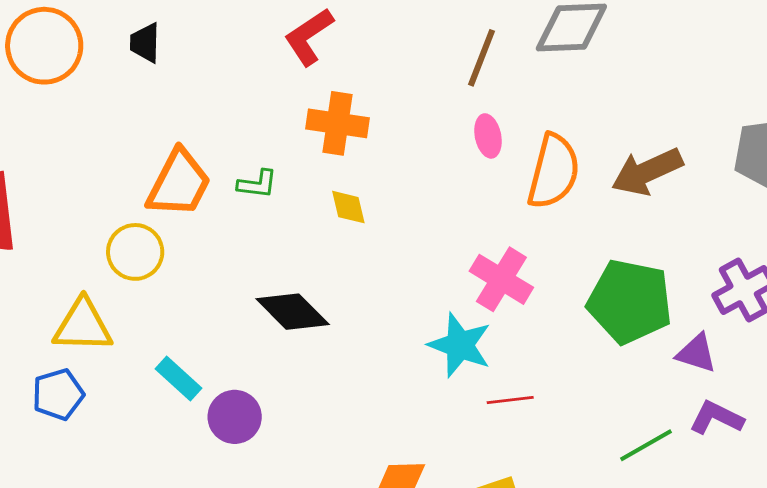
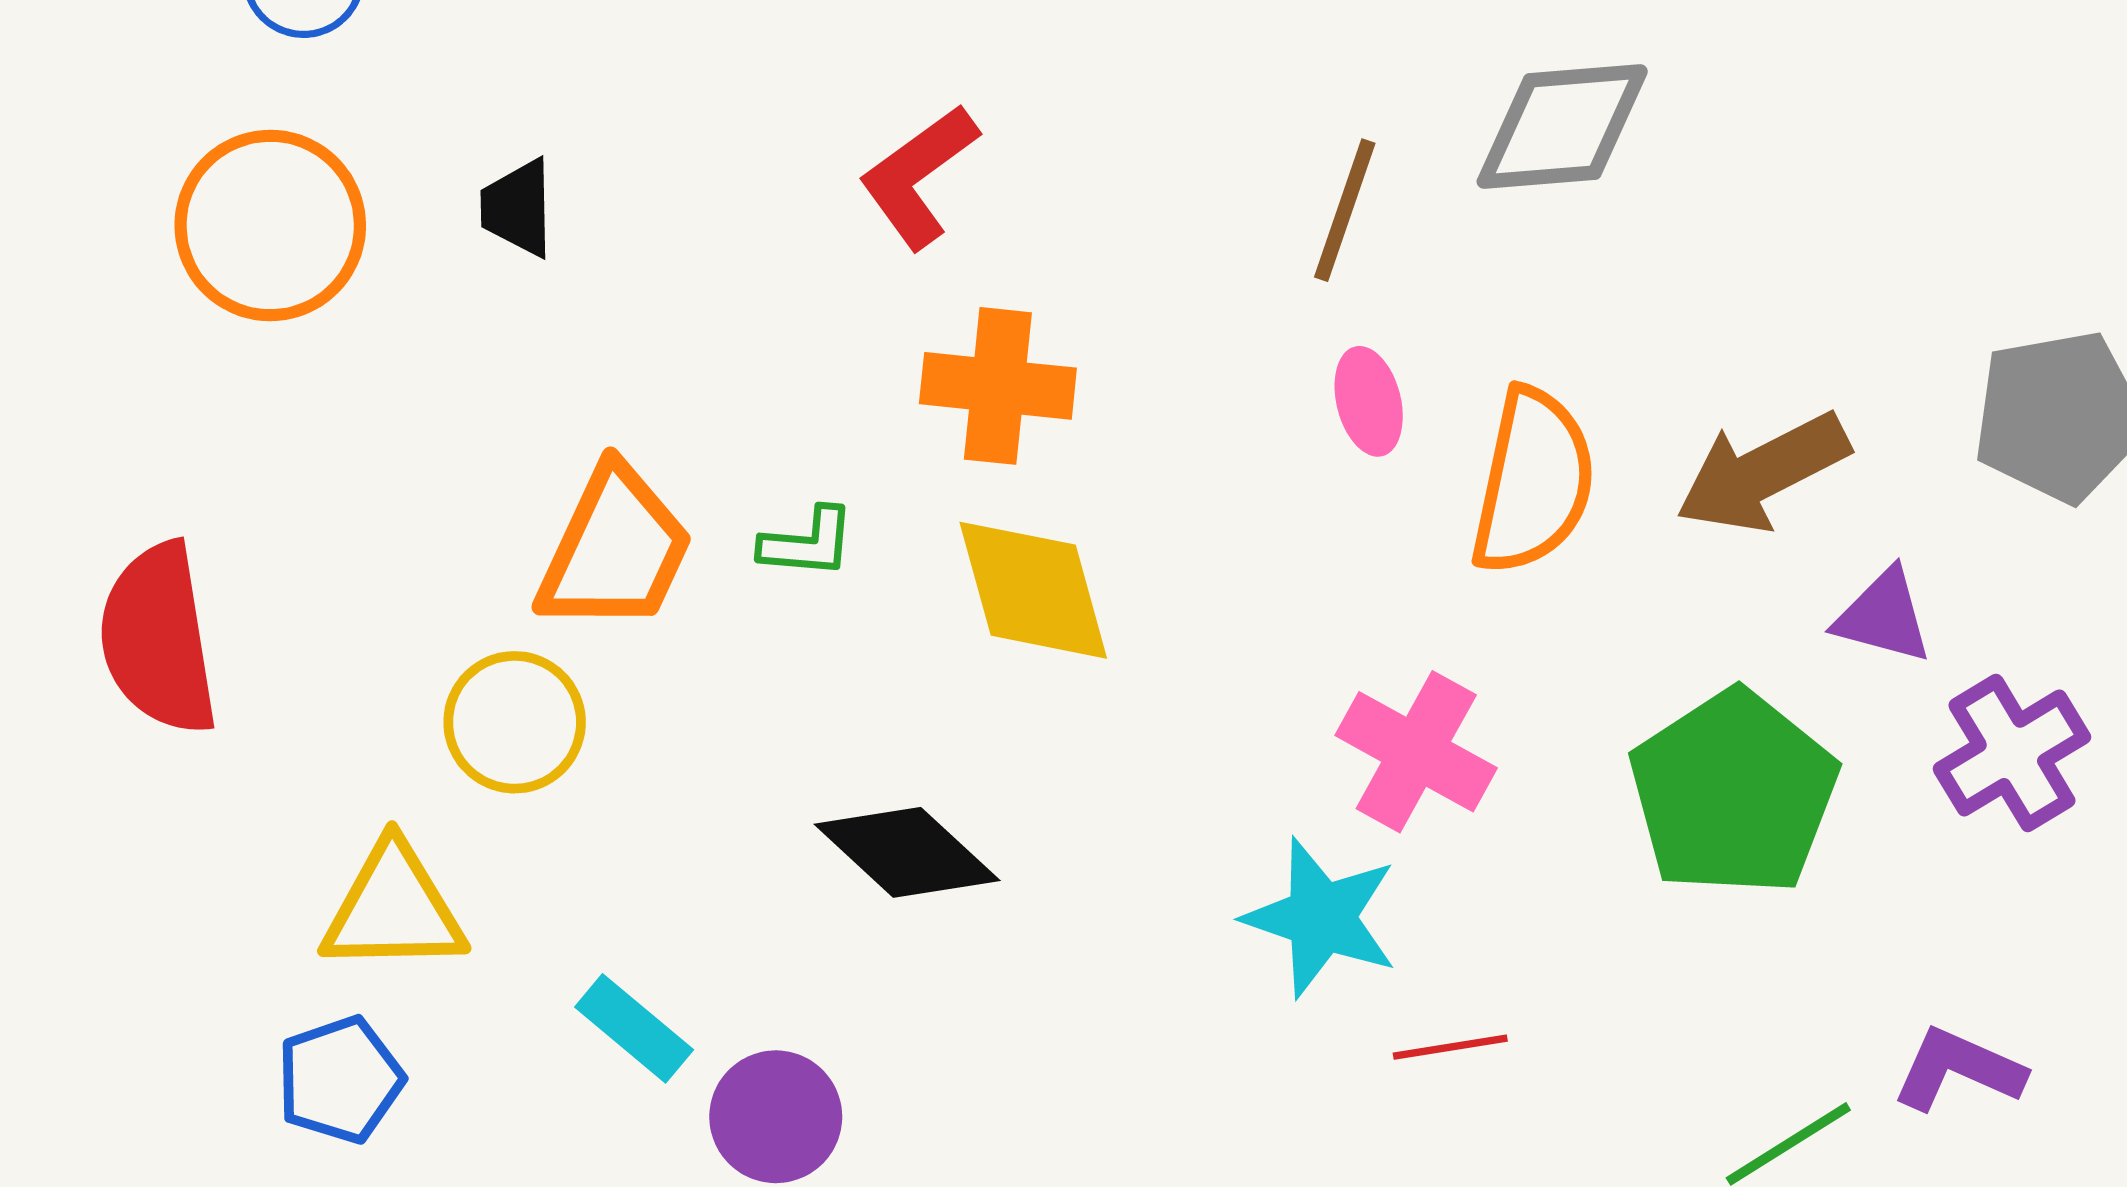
yellow diamond: (348, 207) -> (1033, 590), size x1.8
green pentagon: (630, 302) -> (1733, 793), turned 30
purple triangle: (696, 353) -> (1883, 616), moved

